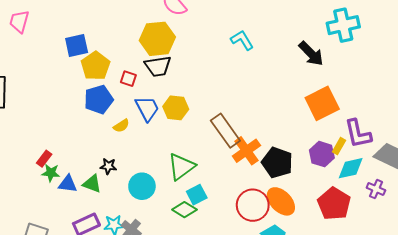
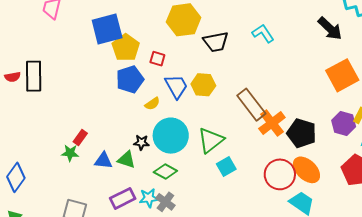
cyan L-shape: (242, 40) -> (263, 33), moved
blue square: (77, 46) -> (107, 29), size x1.4
black trapezoid: (158, 66) -> (216, 42), moved
green star: (51, 173) -> (70, 153), moved
cyan circle: (142, 186) -> (171, 136), moved, size x1.4
green diamond: (184, 210) -> (165, 172), moved

